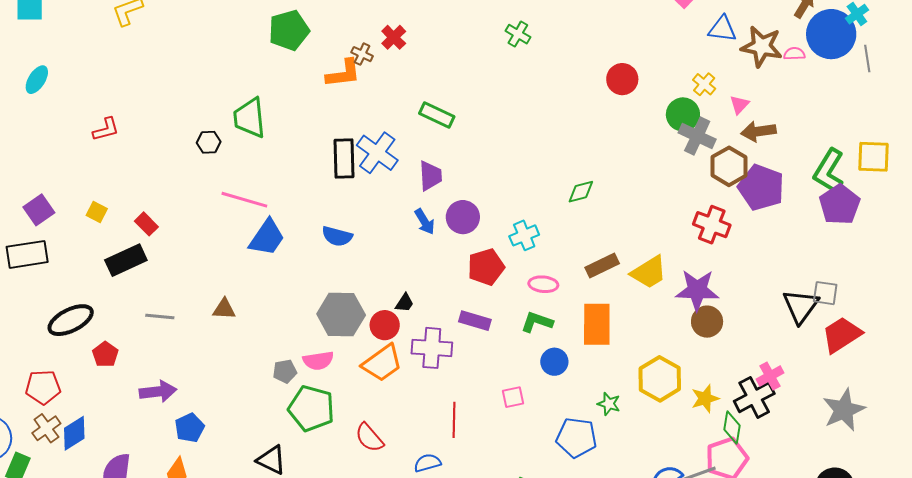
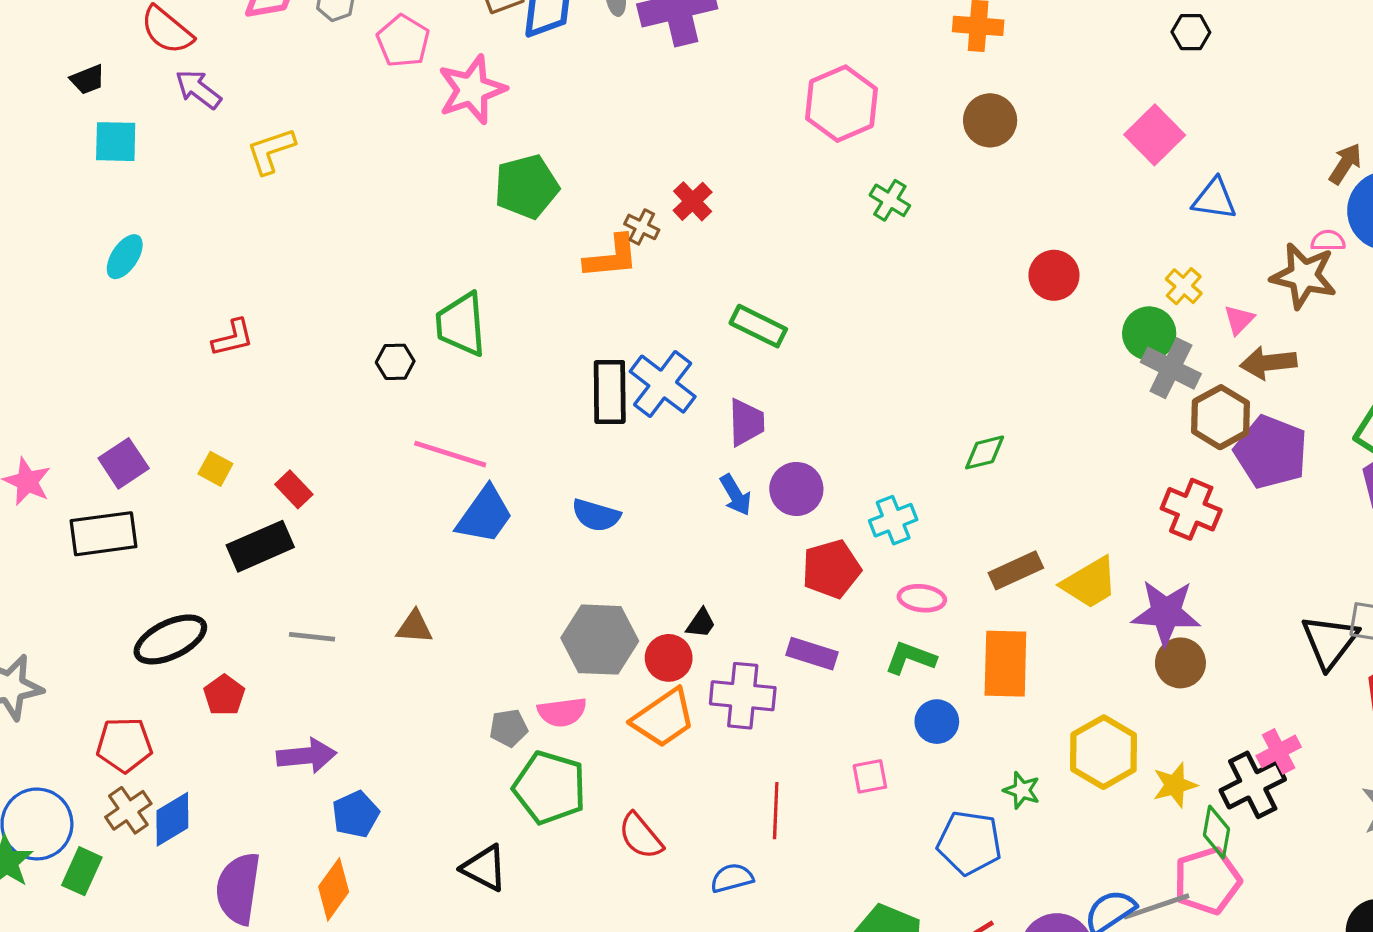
brown star: (762, 46) -> (1304, 276), moved

